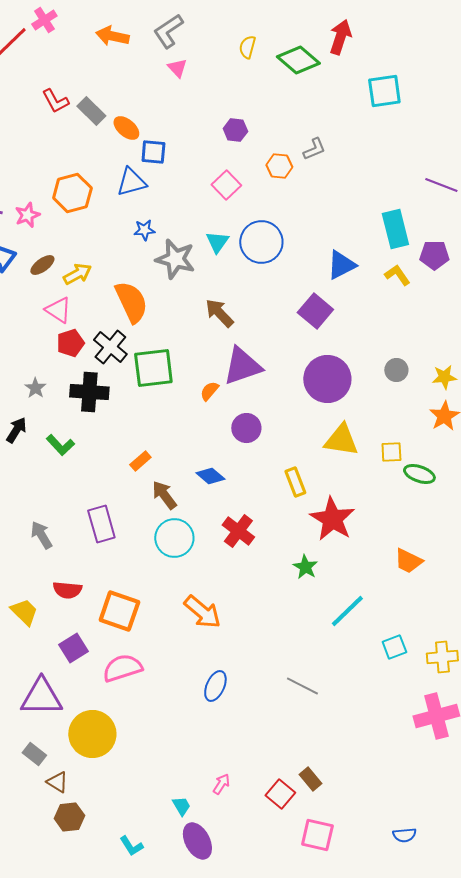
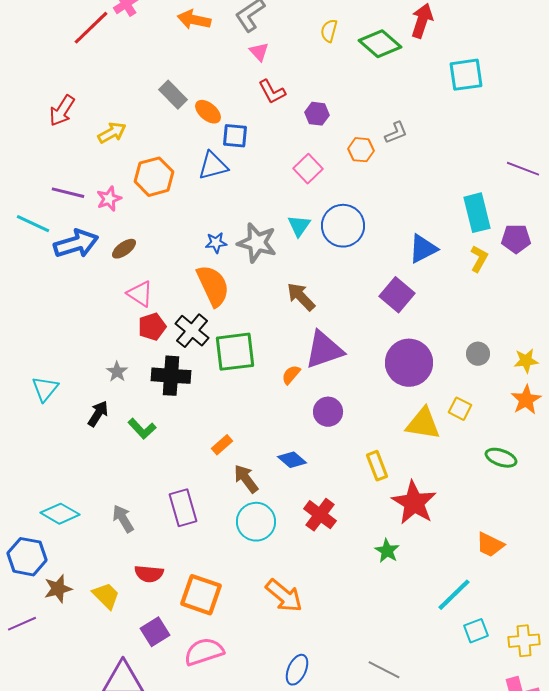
red L-shape: (55, 101) -> (272, 92), moved
blue star: (144, 230) -> (216, 243), moved
yellow arrow: (77, 274) -> (112, 133), moved
yellow L-shape: (397, 275) -> (479, 259), turned 64
yellow square: (391, 452) -> (460, 409), moved, turned 30
cyan line: (347, 611) -> (454, 595), moved

